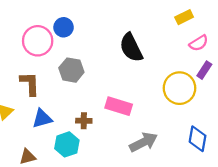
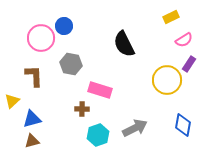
pink rectangle: (119, 106) -> (100, 90), moved
blue triangle: (42, 118) -> (32, 119), moved
cyan hexagon: (67, 144) -> (98, 135), moved

